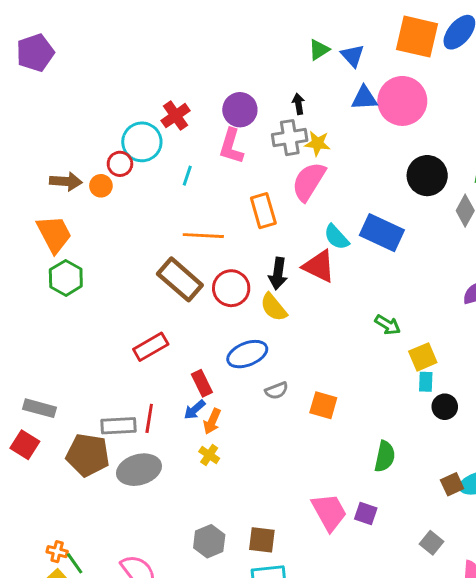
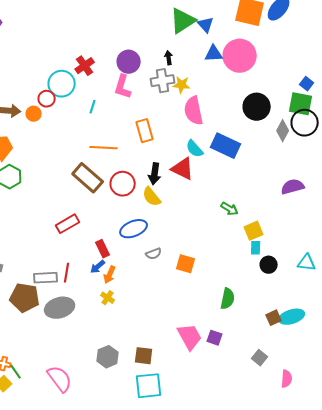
green triangle: (319, 50) -> (183, 21), size x1.8
pink semicircle: (309, 181) -> (194, 111), moved, turned -44

